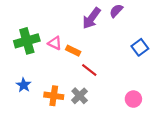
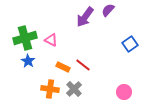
orange rectangle: (73, 51) -> (63, 67), moved
blue star: (24, 85) -> (28, 61), moved

